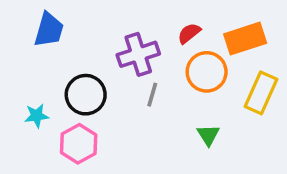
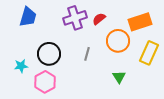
red semicircle: (189, 33) -> (99, 19), moved
purple cross: (138, 54) -> (75, 18), moved

